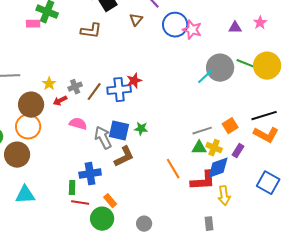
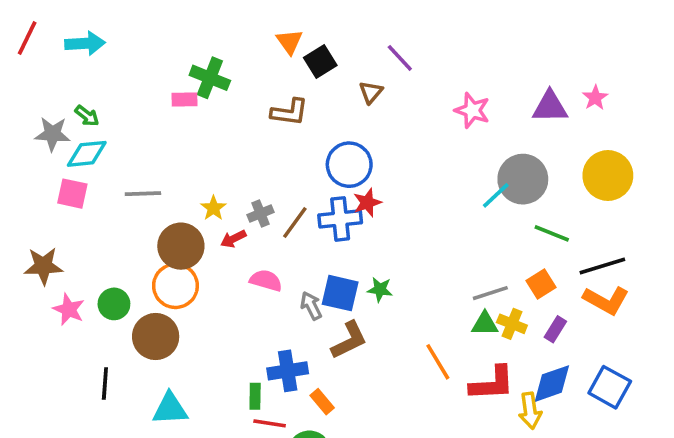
blue circle: (175, 25) -> (349, 165), moved
purple triangle: (235, 28) -> (550, 107), size x1.5
green line: (246, 64) -> (552, 233), moved
gray arrow: (103, 138) -> (311, 306), size x0.7
blue diamond: (218, 168) -> (552, 384), moved
orange rectangle: (110, 201) -> (322, 402), moved

